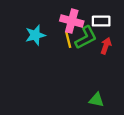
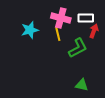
green L-shape: (86, 38) -> (78, 48), moved
red arrow: (106, 46) -> (94, 31), moved

